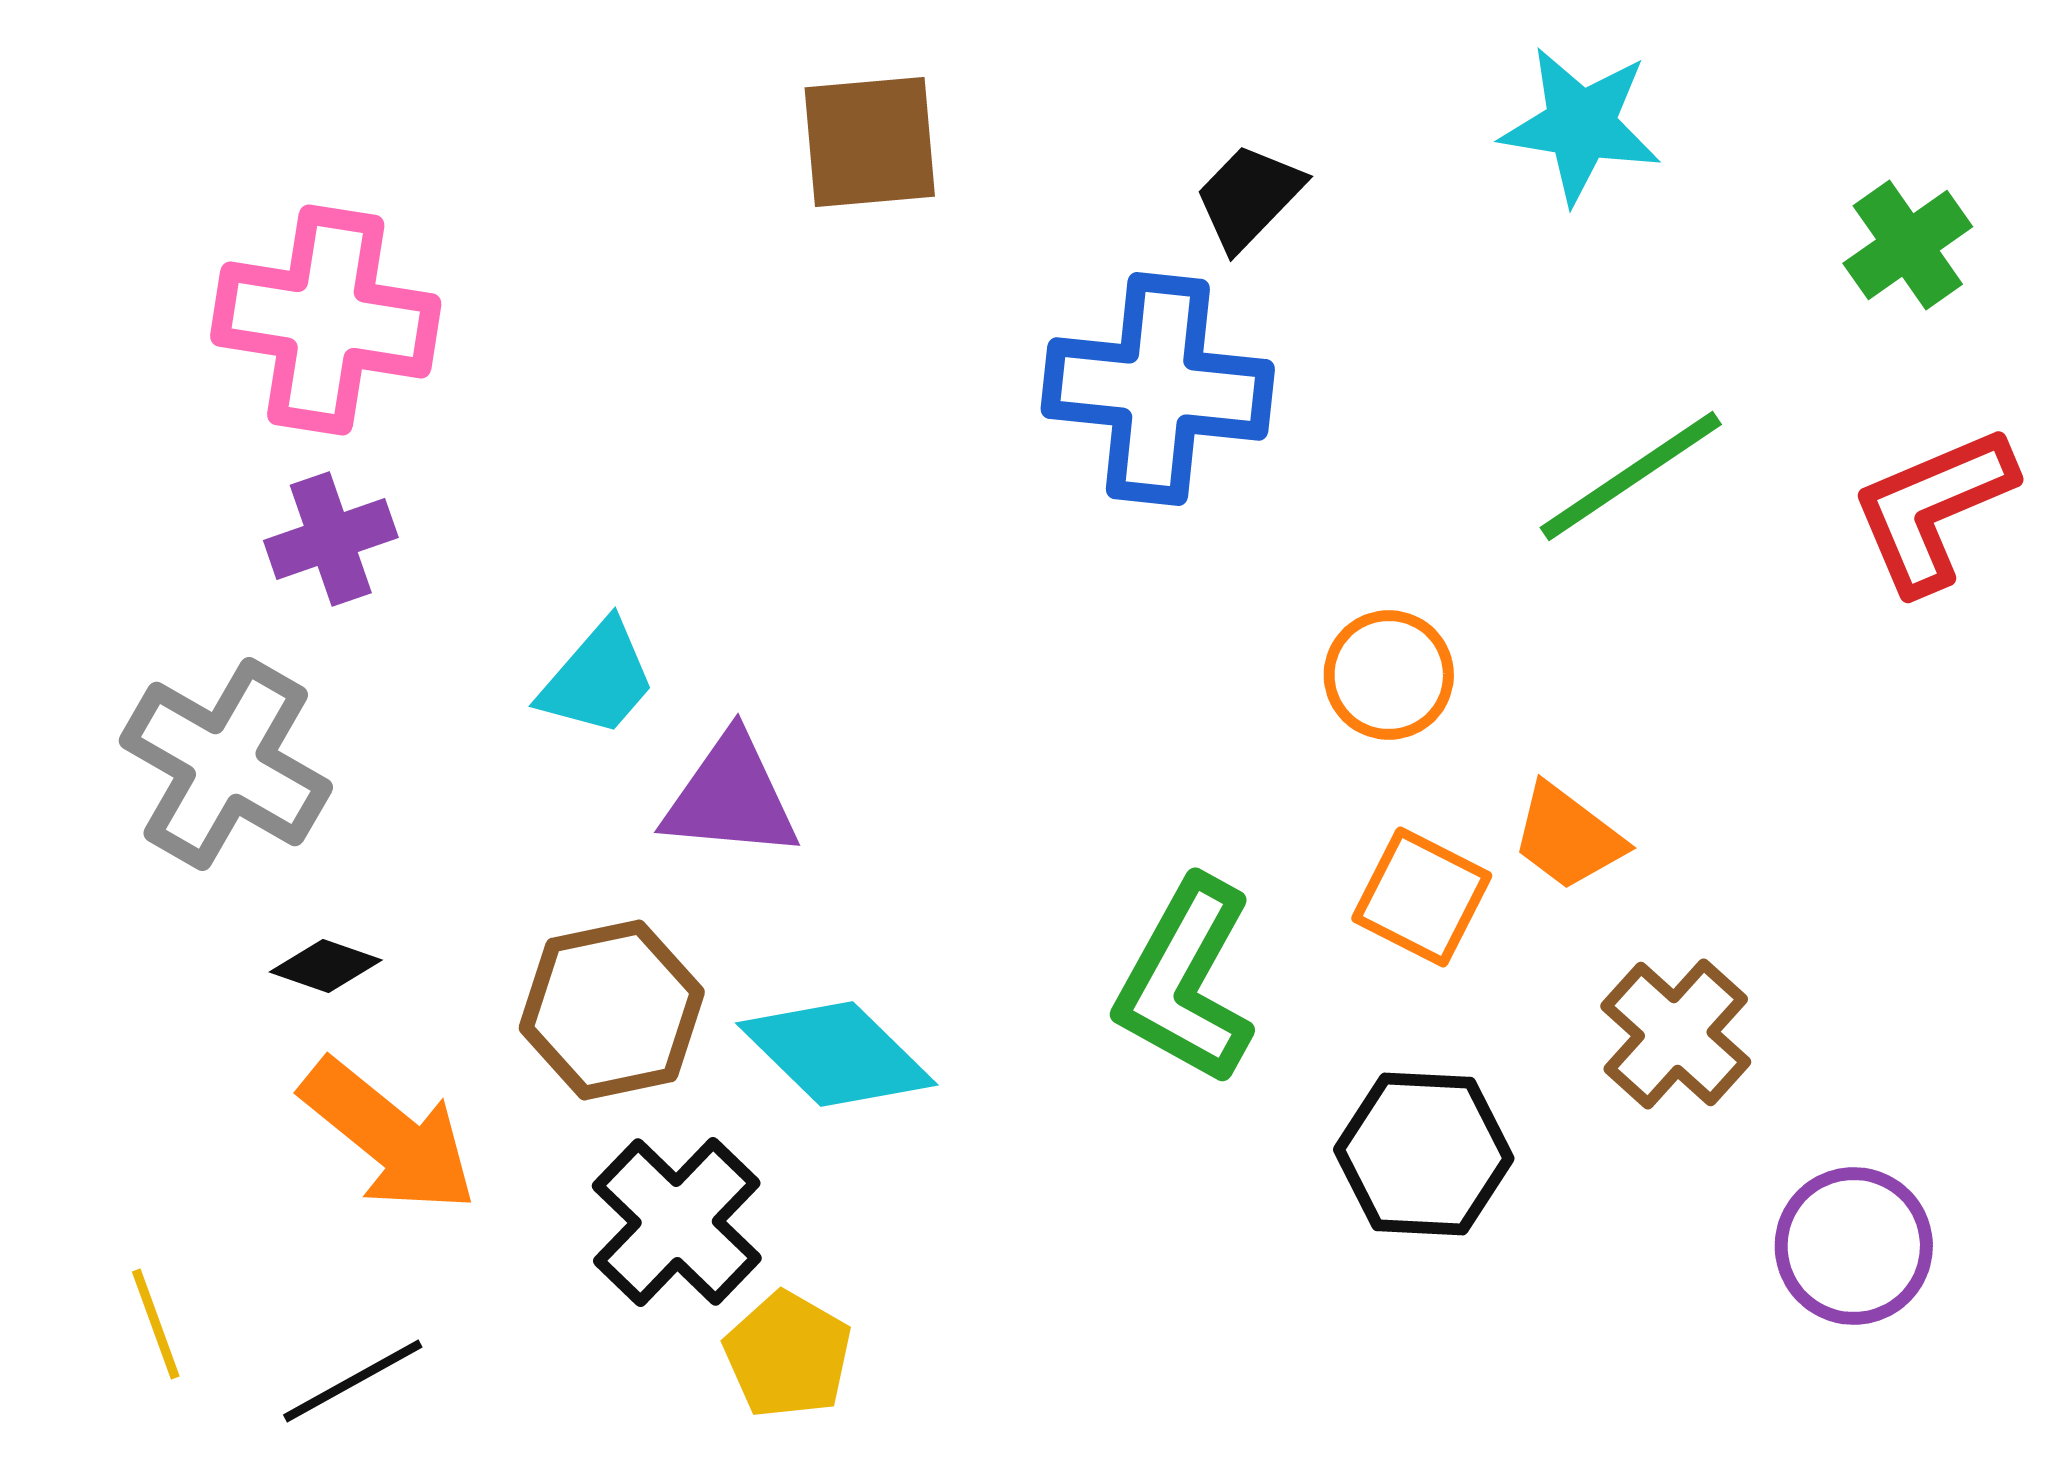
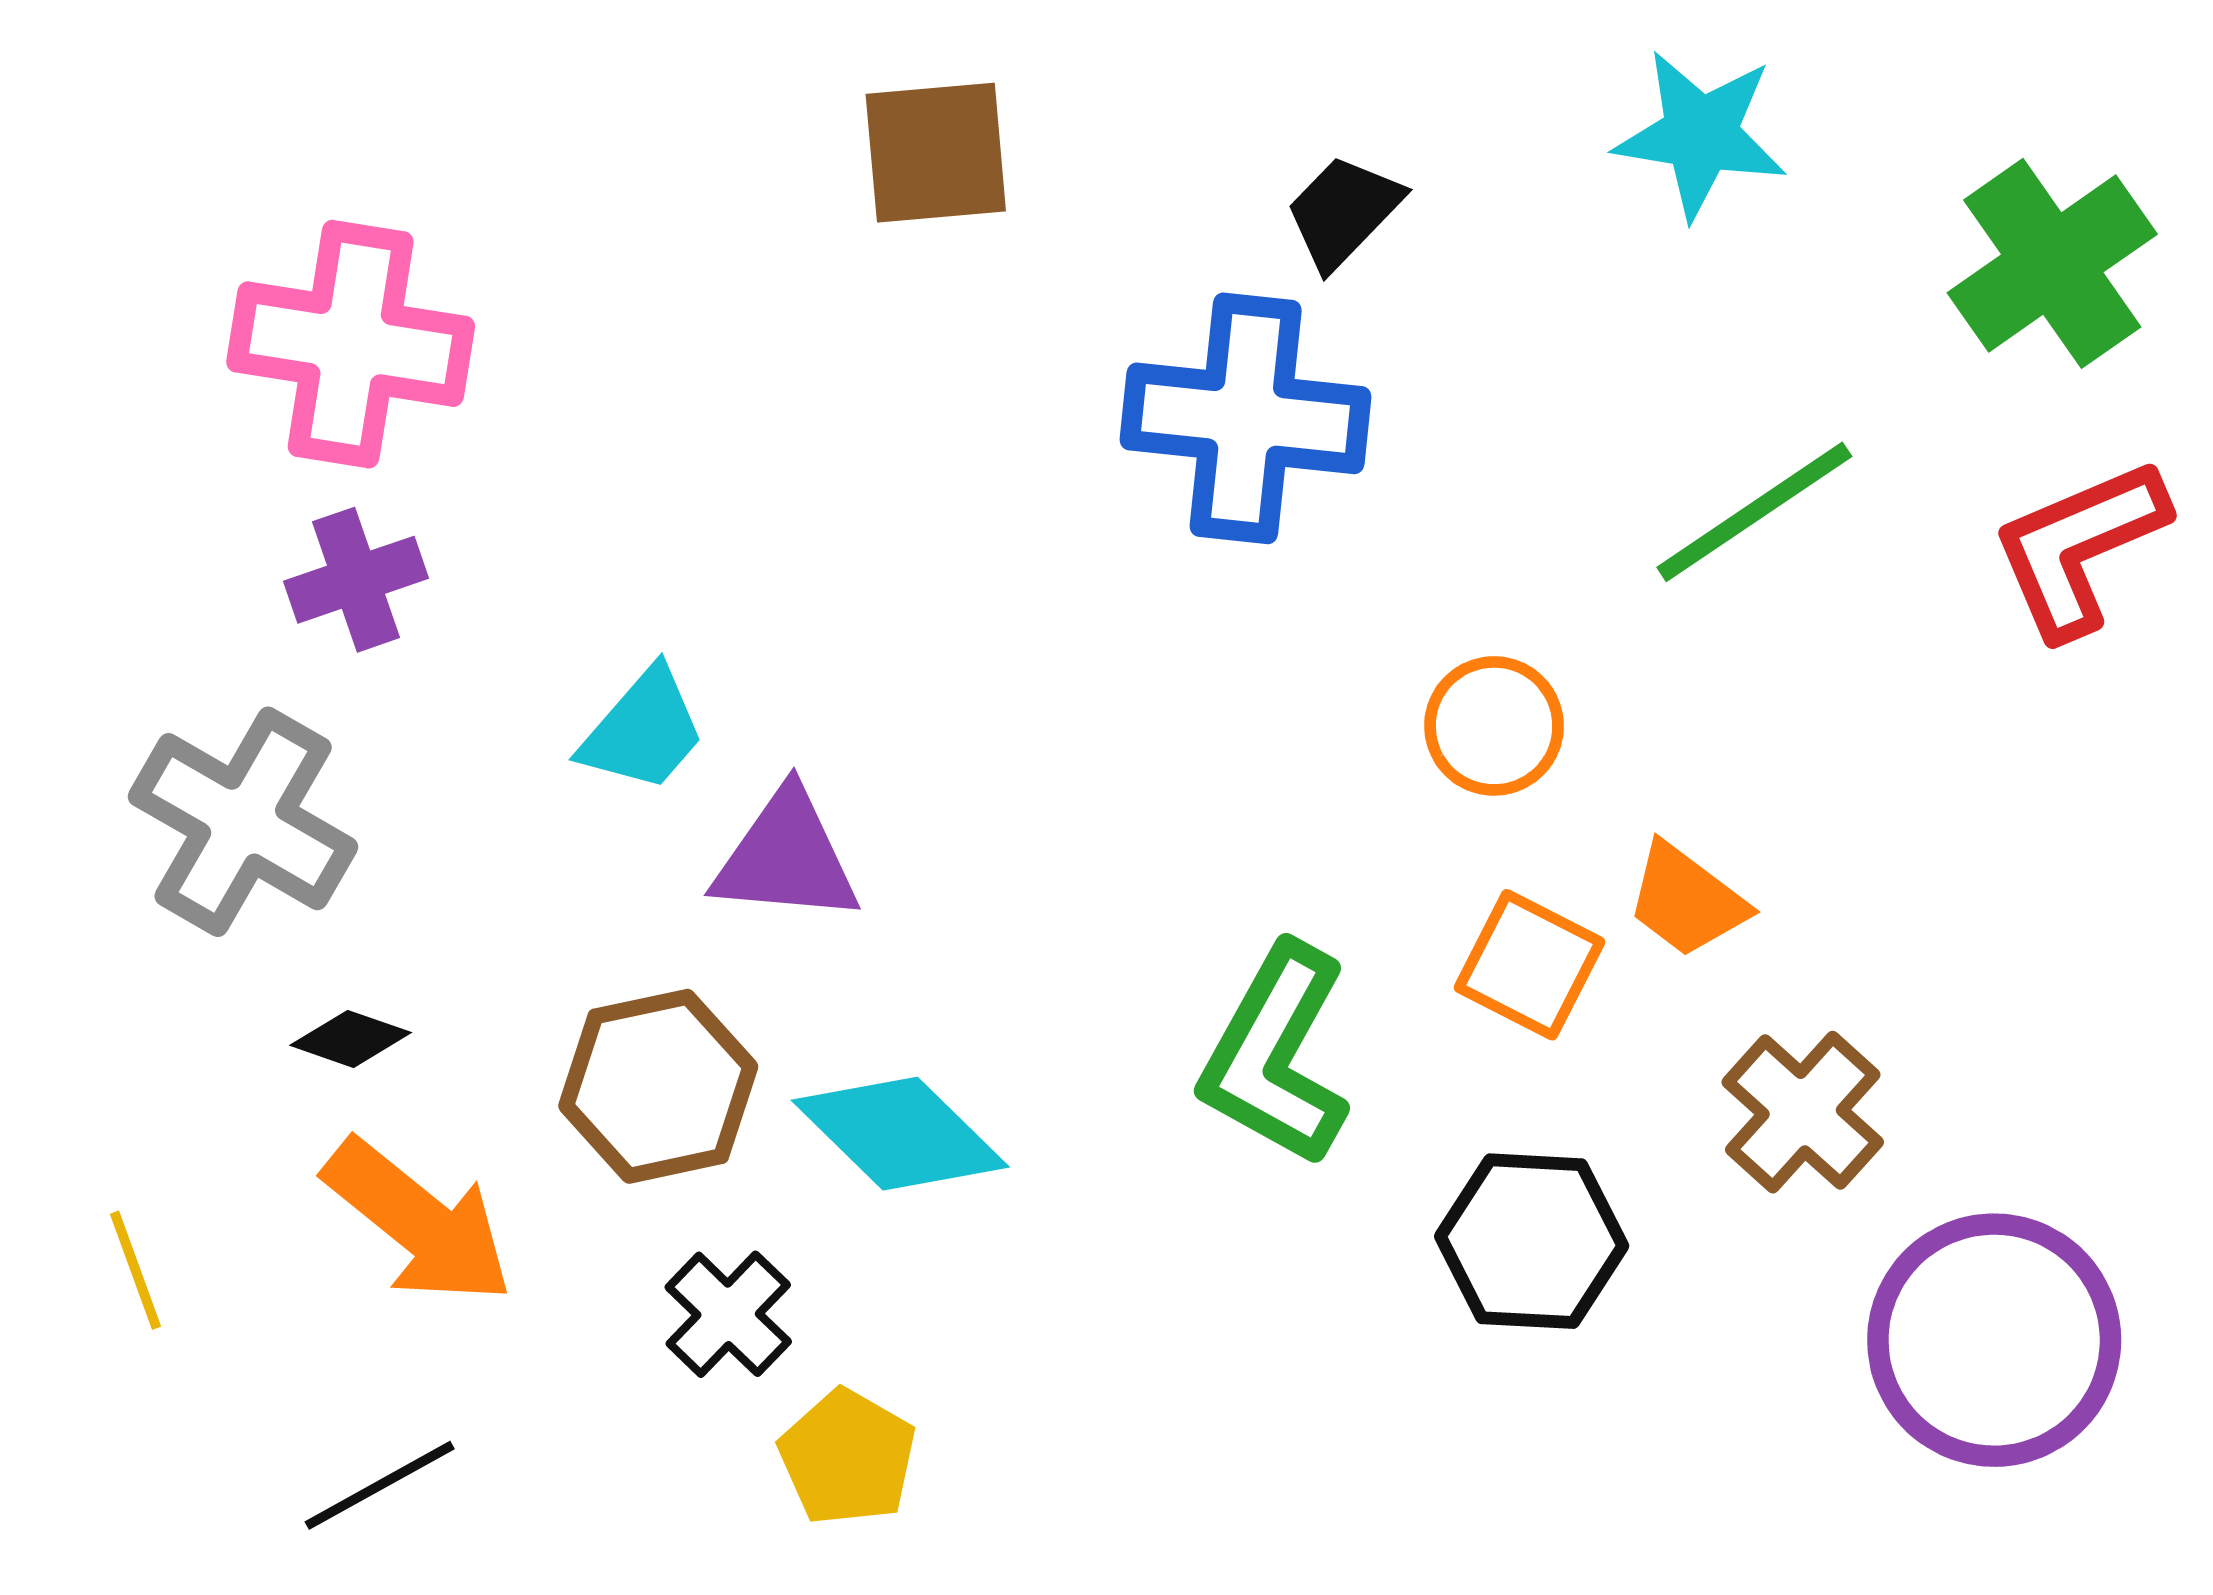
green cross: (1908, 245) -> (2052, 263), size x1.5
black cross: (677, 1222) -> (728, 1314), size x0.7
purple circle: (1854, 1246) -> (1994, 1340), size x1.5
yellow line: (156, 1324) -> (136, 1270), moved

